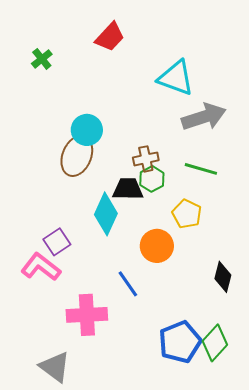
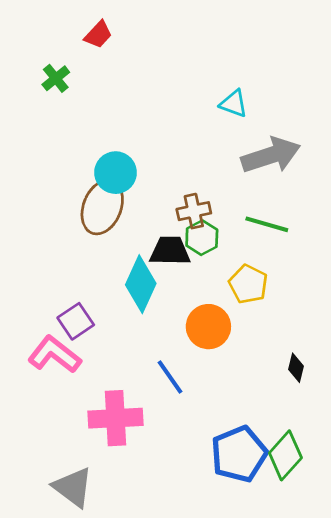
red trapezoid: (110, 37) -> (98, 35), moved, size x0.7
cyan triangle: (176, 78) -> (234, 104), size x0.6
black diamond: (223, 277) -> (296, 368), size x0.7

